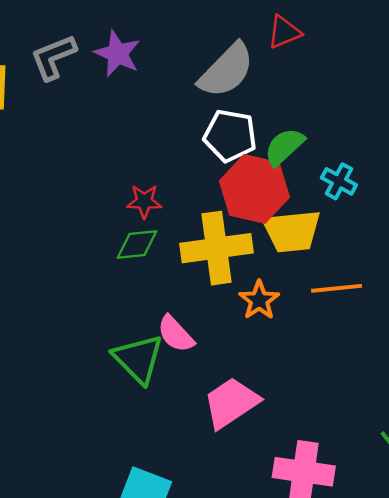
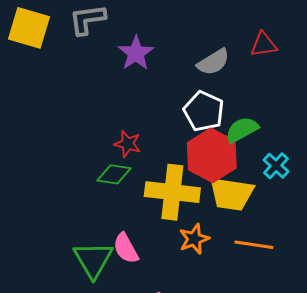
purple star: (117, 54) -> (136, 53), moved
gray semicircle: (226, 70) -> (213, 62), size x0.7

